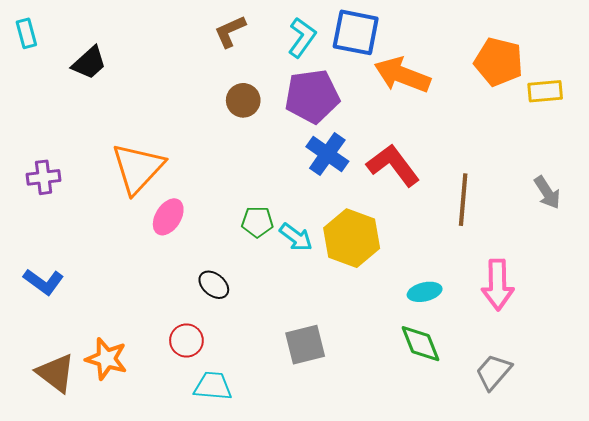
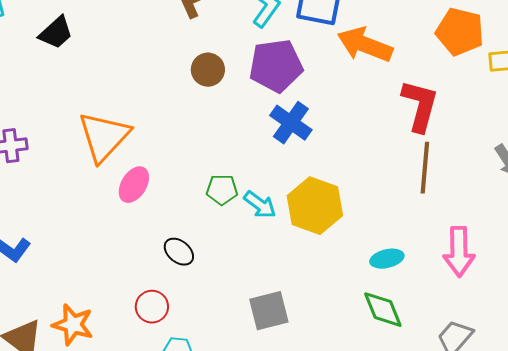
red L-shape: (393, 165) -> (420, 106), moved, turned 52

